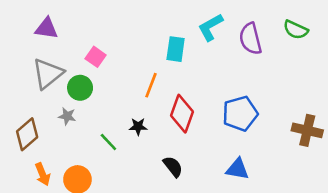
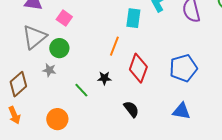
pink square: (96, 57) -> (64, 18), moved
orange arrow: (43, 174) -> (14, 115), moved

